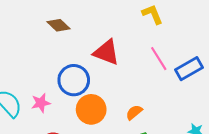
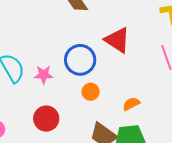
orange circle: (91, 109) -> (91, 92), size x0.6

